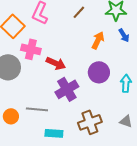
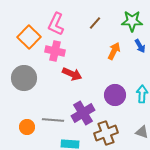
pink cross: (31, 49) -> (55, 51), moved
purple circle: (99, 72) -> (115, 95), moved
purple cross: (67, 89) -> (83, 113), moved

